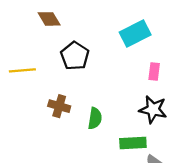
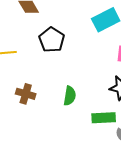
brown cross: (59, 106) -> (26, 94), moved

